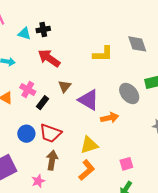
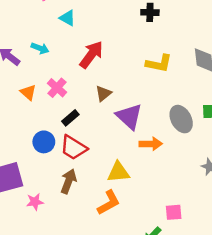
black cross: (43, 29) -> (150, 12), moved
red arrow: (49, 58) -> (91, 55), turned 80
black rectangle: (43, 103) -> (70, 118), moved
pink square: (126, 164) -> (174, 212), moved
pink star: (38, 181) -> (35, 202), moved

